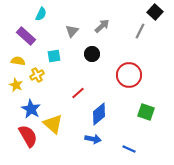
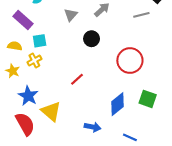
gray line: (140, 31) -> (141, 15), turned 49
cyan square: (54, 56) -> (40, 41), moved
blue diamond: (99, 114) -> (117, 104), moved

